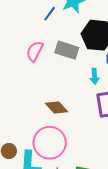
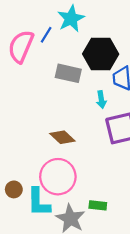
pink semicircle: (35, 51) -> (21, 46), moved, size x1.4

